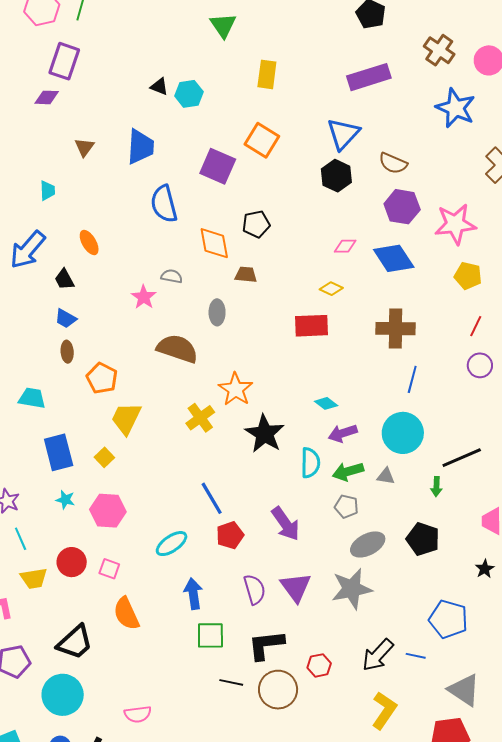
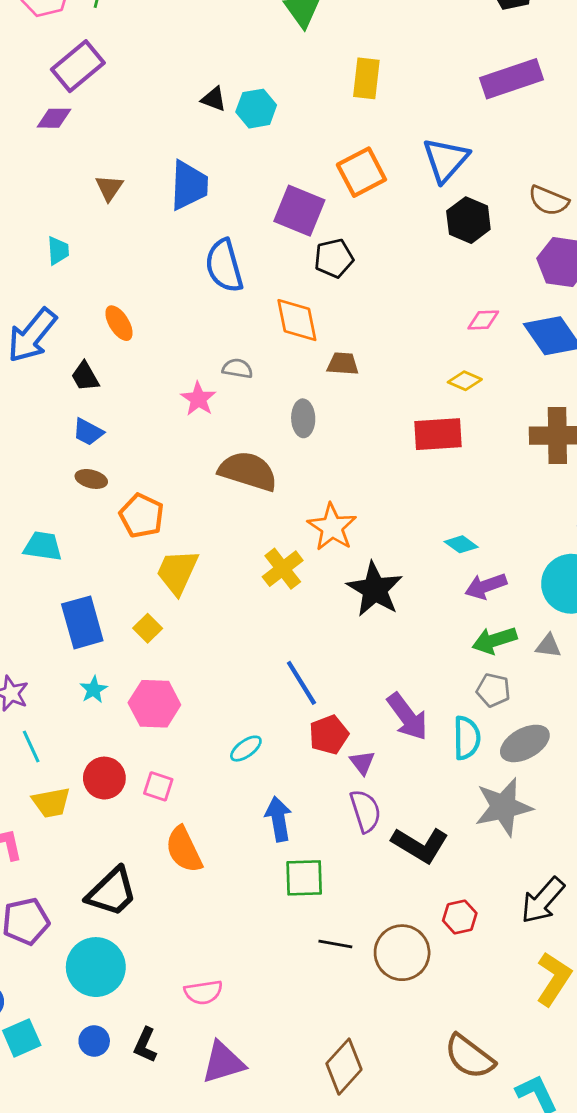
purple rectangle: (64, 61) -> (78, 66), turned 33
blue triangle: (343, 134) -> (446, 160), moved
orange square: (262, 140) -> (361, 172), turned 32
black pentagon: (256, 224) -> (334, 258), moved
brown ellipse: (67, 352) -> (91, 479), turned -70
cyan semicircle: (310, 463) -> (467, 738), moved
cyan star: (65, 500) -> (94, 690), turned 30
cyan ellipse: (172, 544) -> (246, 749), size x0.7
purple triangle: (296, 587) -> (362, 763), moved, size x0.6
black L-shape: (266, 645) -> (420, 845), moved, turned -141

